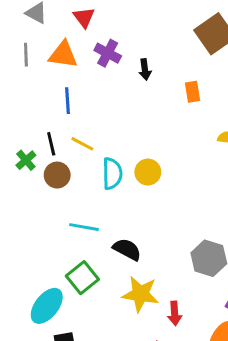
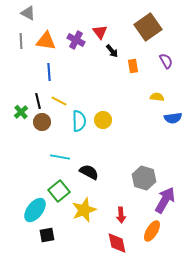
red triangle: (84, 17) -> (100, 32), moved
black arrow: (145, 69) -> (112, 51), moved, turned -32
yellow star: (140, 294) -> (84, 210), moved, turned -30

